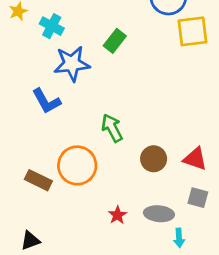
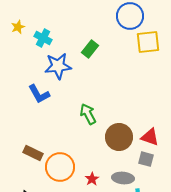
brown circle: (154, 159) -> (119, 137), size x1.4
orange circle: (77, 165) -> (60, 167), moved
gray square: (198, 198) -> (146, 159), moved

